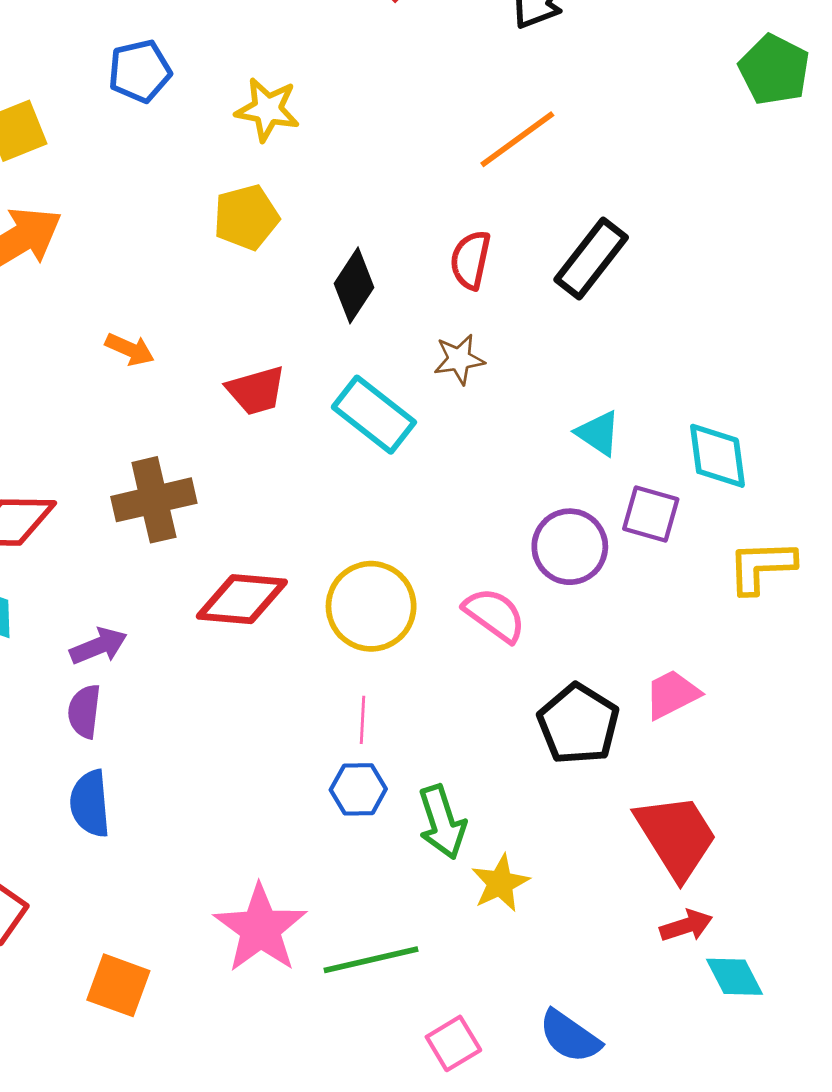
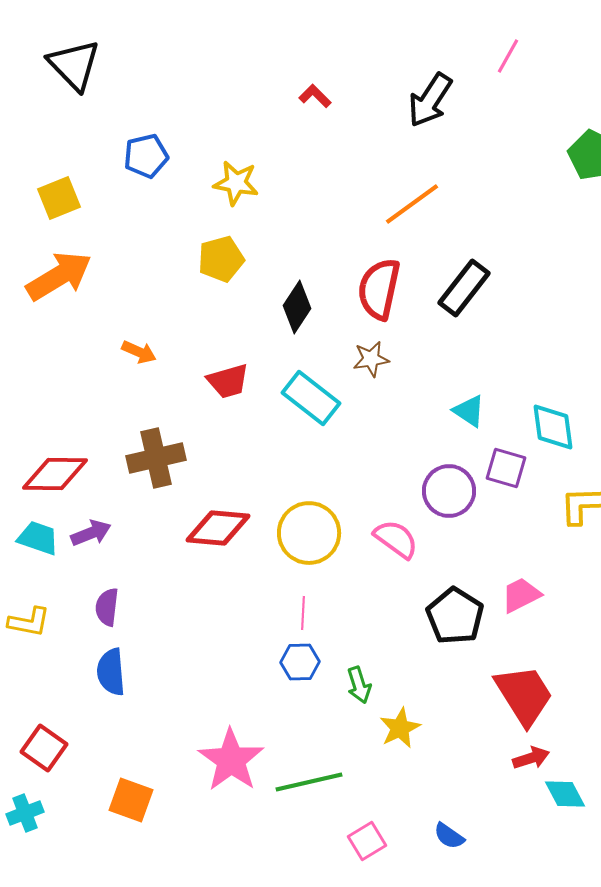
red semicircle: (470, 260) -> (379, 289), size x1.5
purple arrow: (99, 646) -> (91, 533), moved
green arrow: (442, 822) -> (359, 685), size x0.7
blue semicircle: (570, 1036) -> (449, 836), size x0.7

